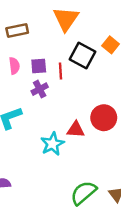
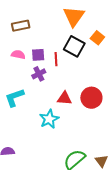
orange triangle: (66, 19) -> (74, 16), moved
pink semicircle: (14, 66) -> (18, 55), turned -72
red triangle: (76, 130) -> (64, 98), moved

